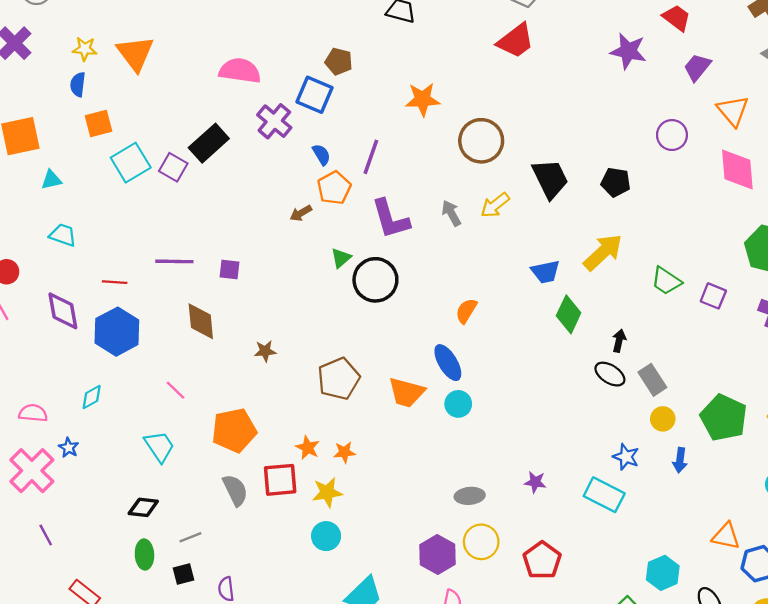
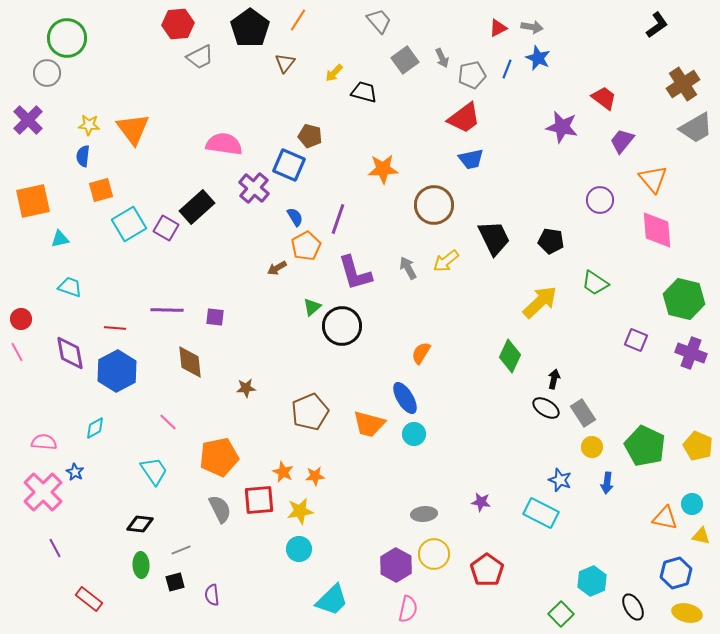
blue trapezoid: (546, 272) -> (471, 159), moved
green trapezoid: (666, 281) -> (595, 283), moved
orange triangle: (726, 536) -> (665, 518), moved

